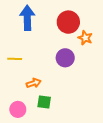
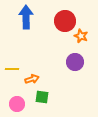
purple circle: (65, 58) -> (75, 62), moved
yellow line: (15, 59) -> (12, 69), moved

